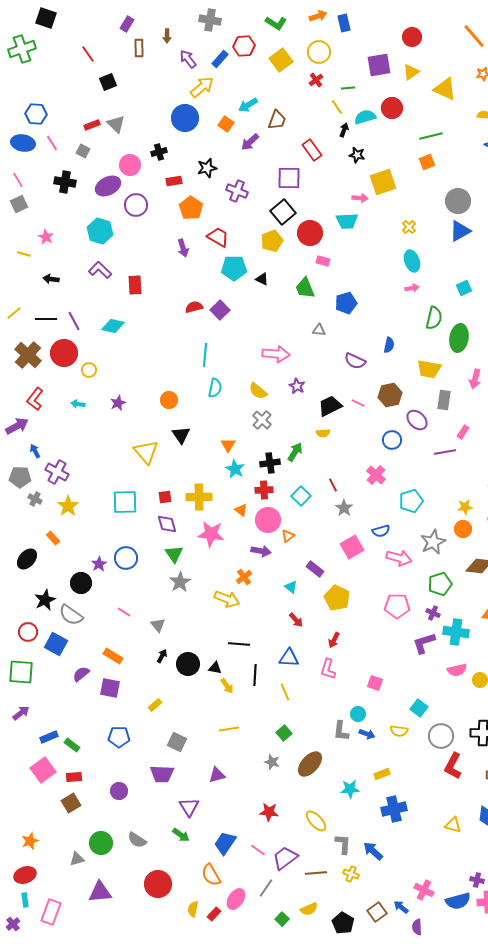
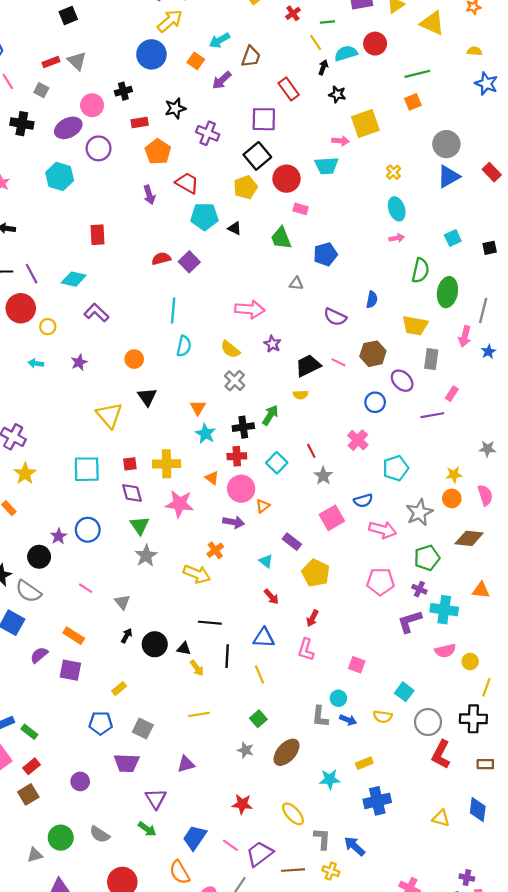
purple L-shape: (100, 270) -> (96, 313), moved
blue pentagon: (119, 737) -> (101, 723), moved
red rectangle: (74, 777) -> (32, 766), turned -35

